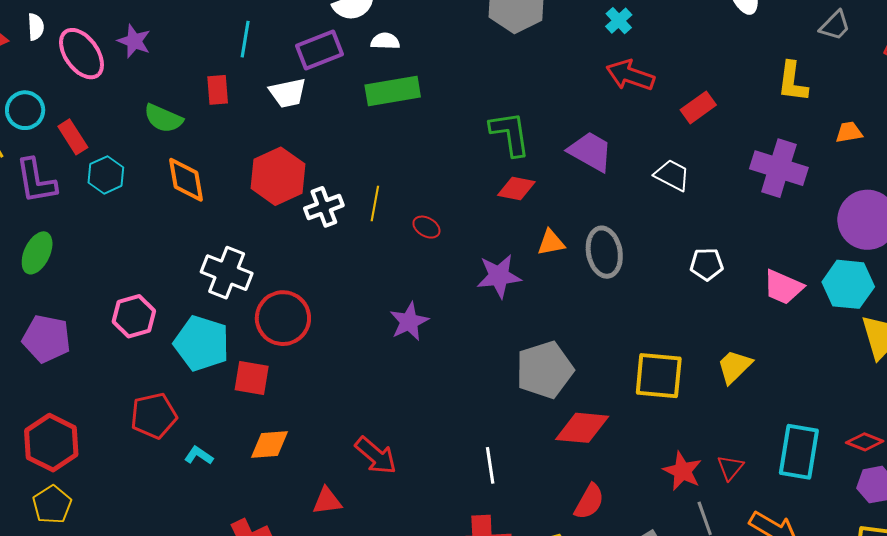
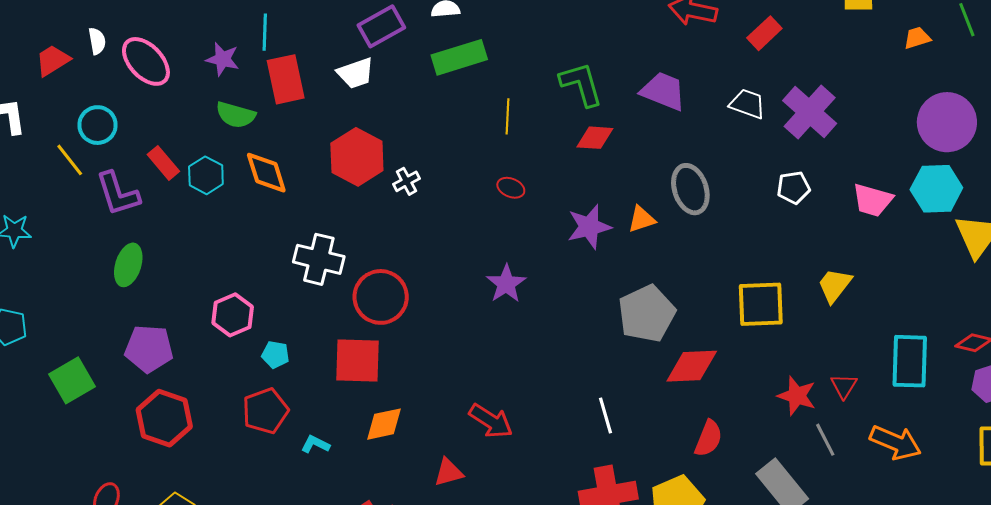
cyan line: (245, 39) -> (265, 32), moved
purple star: (134, 41) -> (223, 59), moved
red rectangle: (218, 90) -> (286, 79), size x1.6
red rectangle: (73, 137) -> (163, 163), moved
purple cross: (779, 168) -> (810, 112), moved, turned 32
cyan hexagon: (106, 175) -> (206, 175), moved
yellow line: (375, 203) -> (507, 116), moved
white cross: (324, 207) -> (406, 181), size x0.7
orange triangle: (551, 243) -> (642, 219), moved
cyan pentagon: (202, 343) -> (275, 355), moved, size x0.5
red square: (252, 378) -> (357, 360), size x1.4
red hexagon: (51, 443) -> (164, 418), moved

